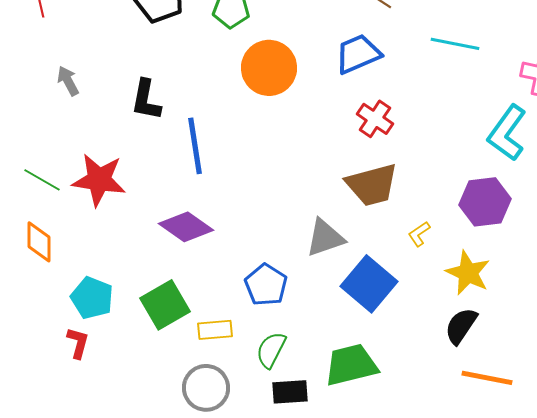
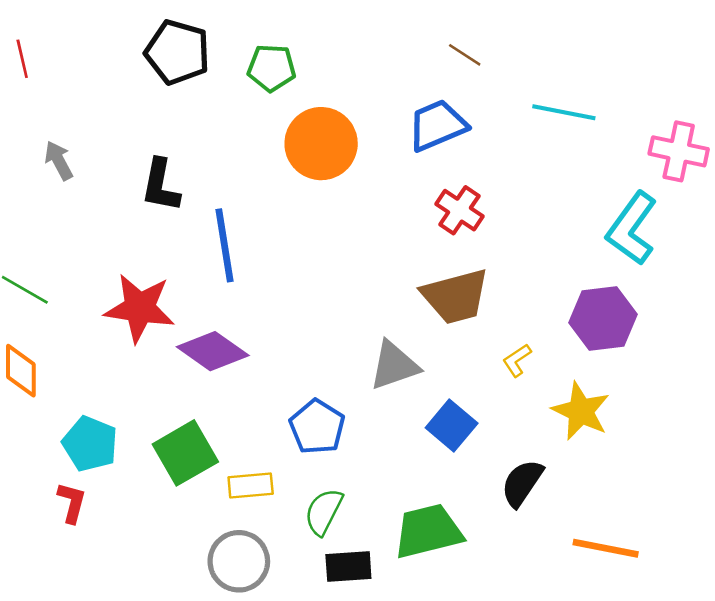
red star: (99, 180) -> (140, 308), moved
blue square: (369, 284) -> (452, 426), size x0.7
black semicircle: (461, 326) -> (522, 483), moved

